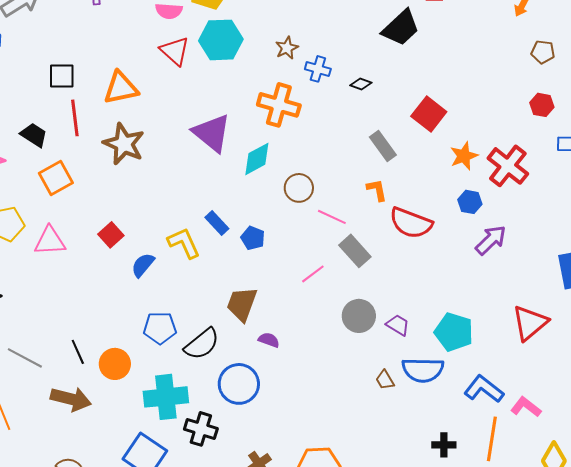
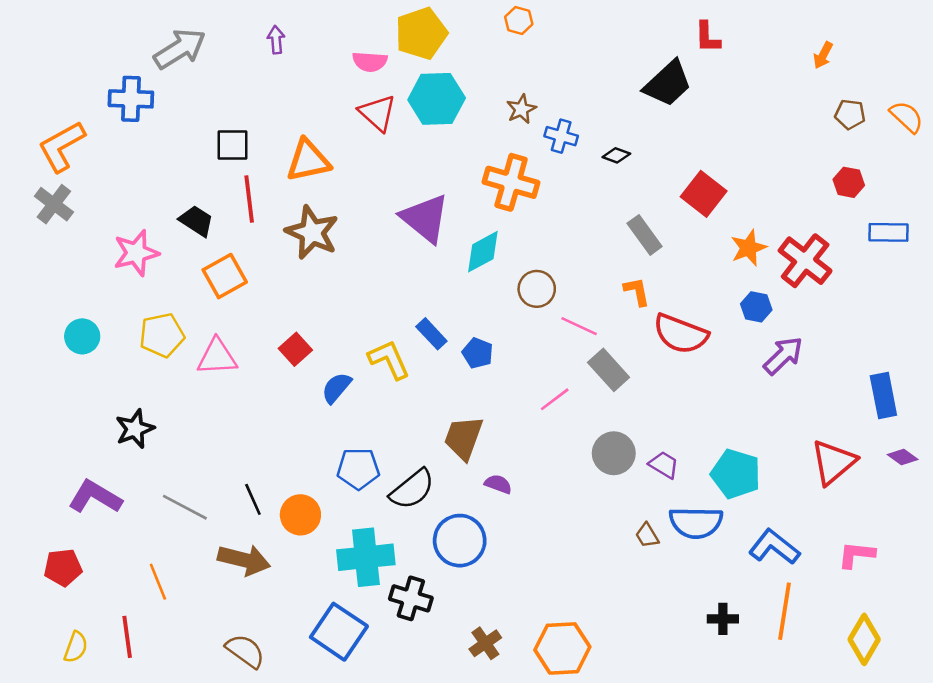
pink L-shape: (526, 407) -> (856, 555), moved, turned -32

